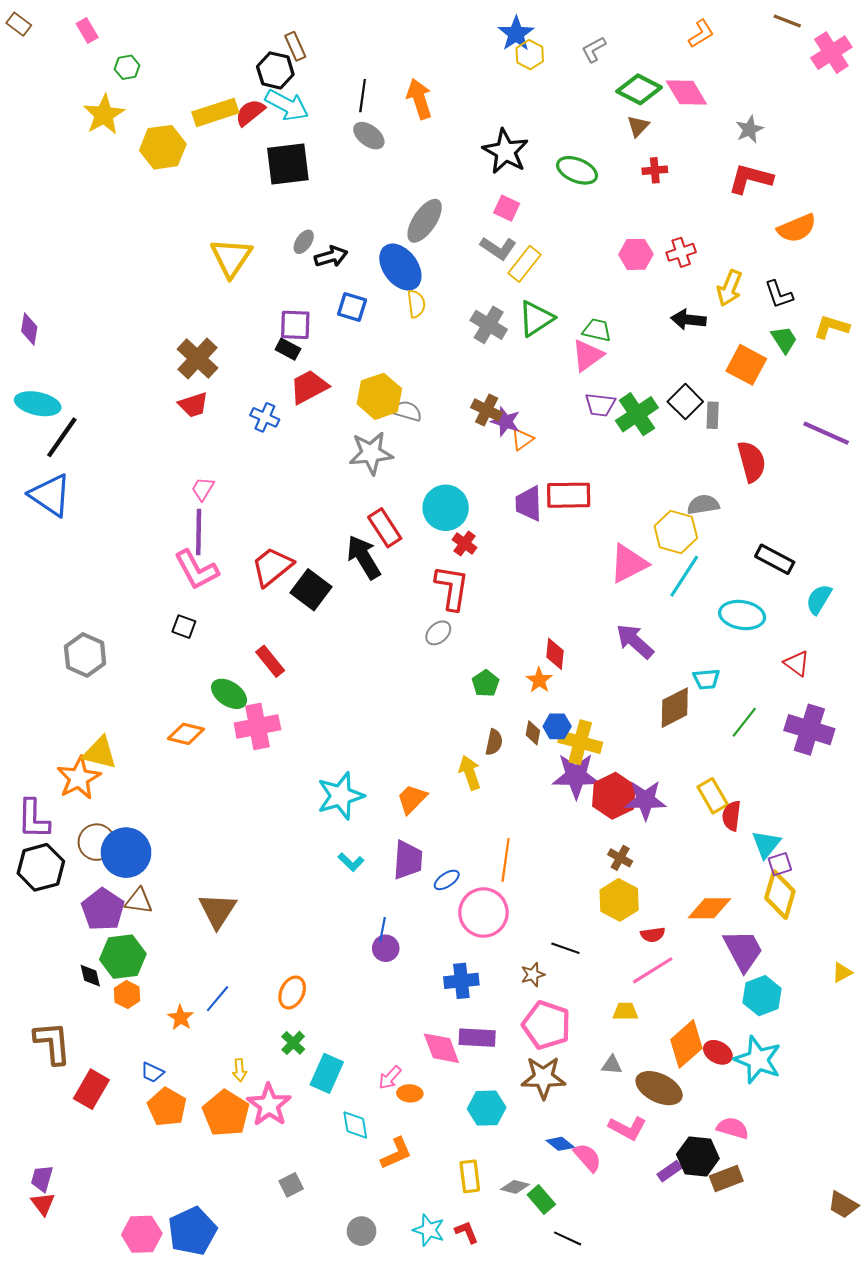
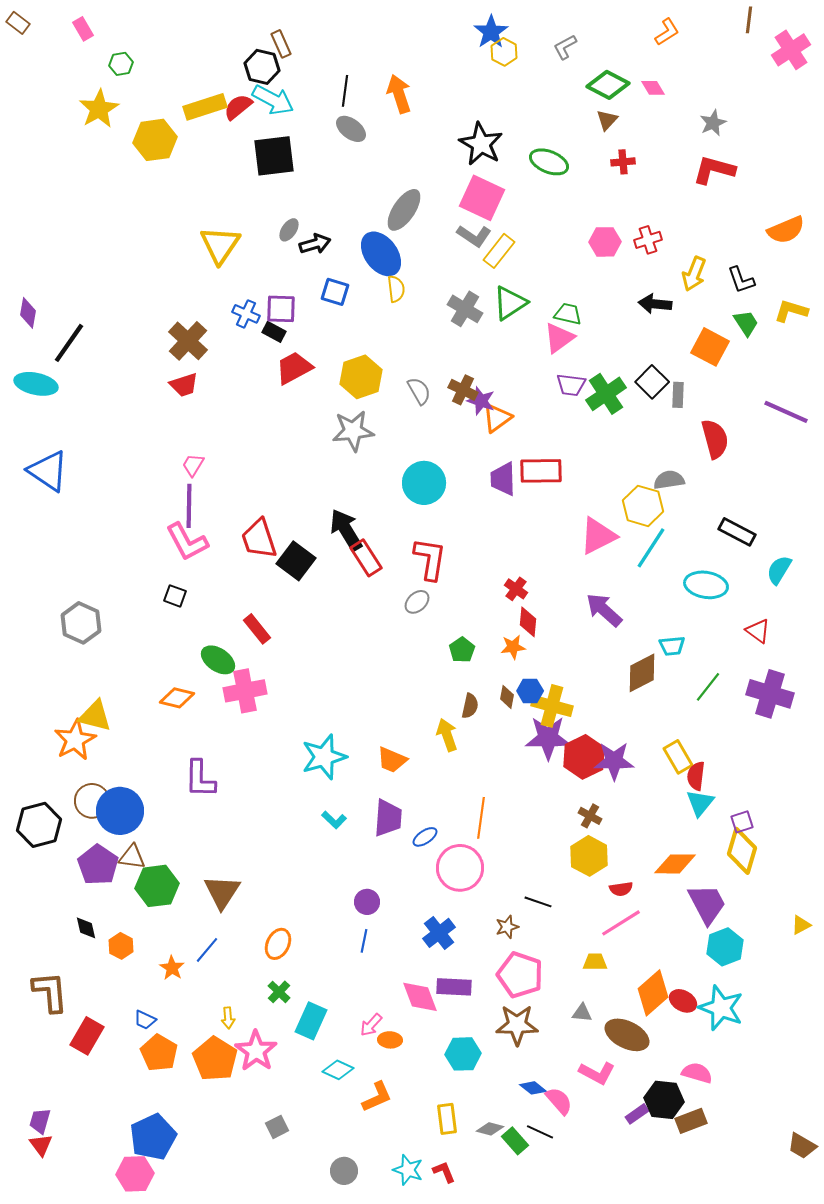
brown line: (787, 21) -> (749, 20), turned 76
pink diamond: (686, 93) -> (653, 88), size x0.6
pink square: (507, 208) -> (482, 198), size x1.8
orange semicircle: (797, 228) -> (786, 230), moved
gray semicircle: (407, 411) -> (419, 391), moved, turned 44
blue cross: (265, 417) -> (246, 314), moved
black line: (62, 437) -> (69, 343), moved
orange triangle: (522, 439) -> (497, 418), size x1.4
red rectangle: (385, 528) -> (366, 558), moved
red cross: (465, 544) -> (516, 589), moved
red trapezoid: (272, 567) -> (259, 539), turned -69
orange star: (539, 680) -> (513, 647), turned 30
orange trapezoid: (412, 799) -> (392, 760), turned -112
purple L-shape: (34, 819) -> (200, 779), moved
cyan triangle: (766, 844) -> (700, 803), moved
brown triangle: (217, 910) -> (222, 892), moved
blue line: (383, 929) -> (364, 941), moved
green hexagon: (123, 957) -> (157, 886), moved
blue cross: (461, 981) -> (439, 933), turned -32
cyan diamond: (355, 1125) -> (338, 1070), turned -56
blue pentagon: (192, 1231) -> (153, 1137), moved
black line: (568, 1238) -> (540, 1132), moved

